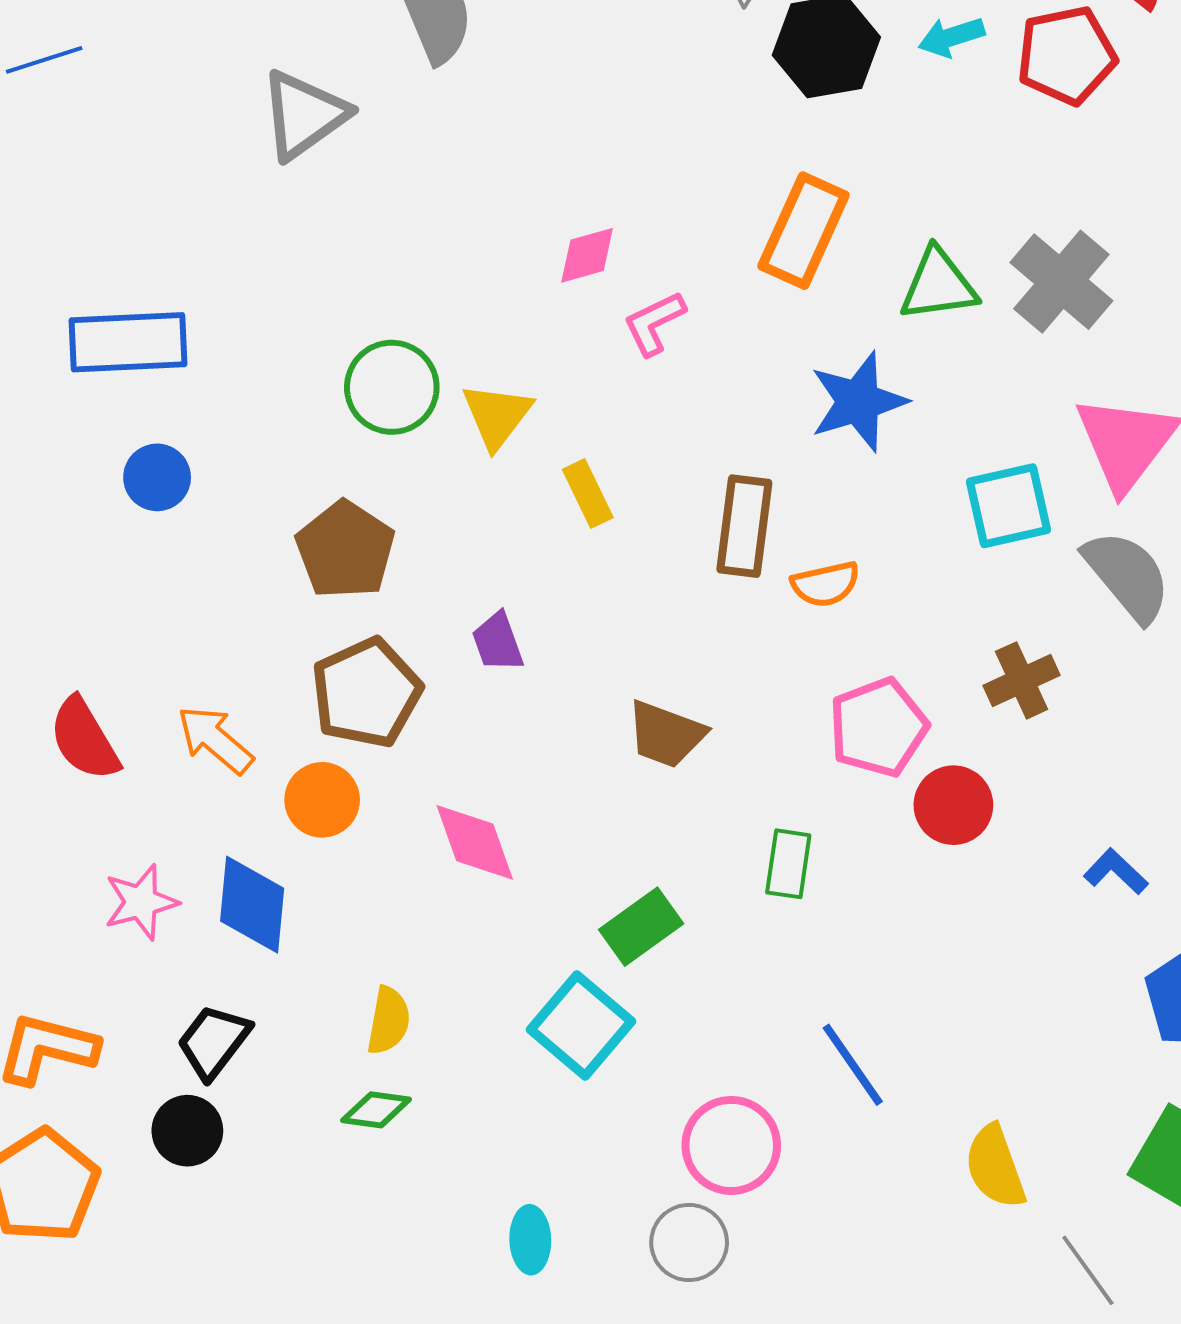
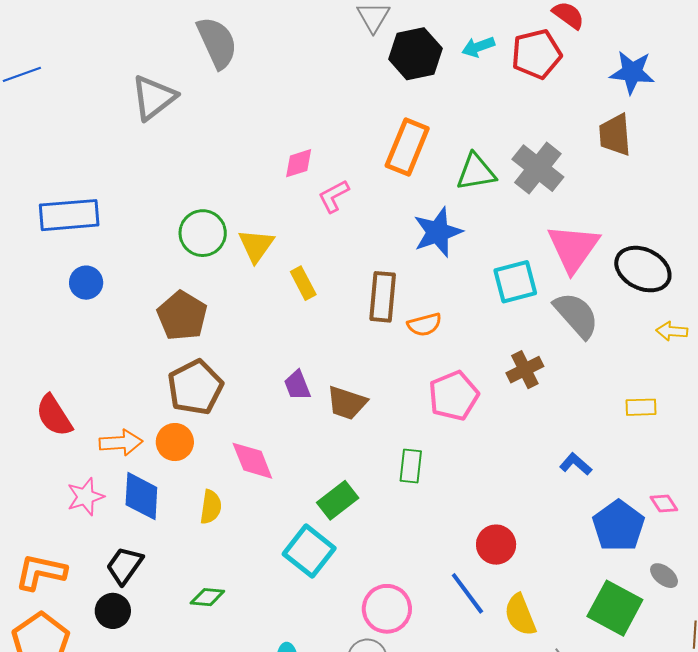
purple trapezoid: (498, 642) -> (297, 385), moved
orange arrow: (215, 740) -> (121, 443), moved, turned 138
red circle: (953, 805) -> (496, 545), moved
yellow semicircle: (388, 1021) -> (211, 507), moved
blue line: (853, 1065) -> (467, 593), moved

